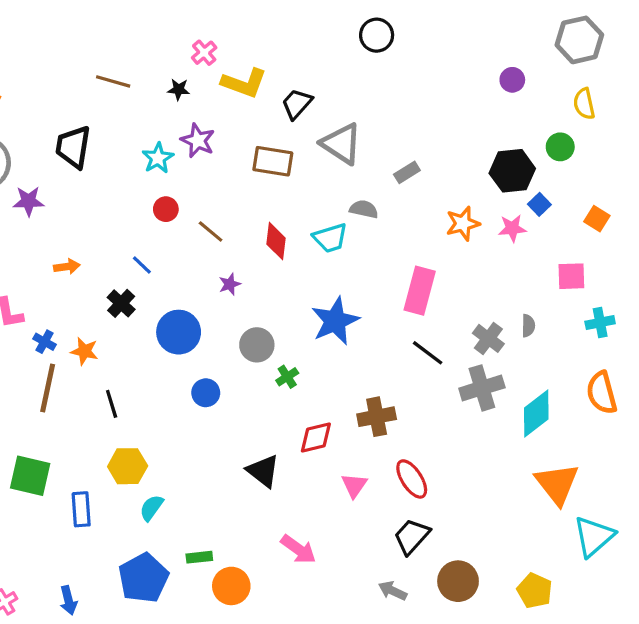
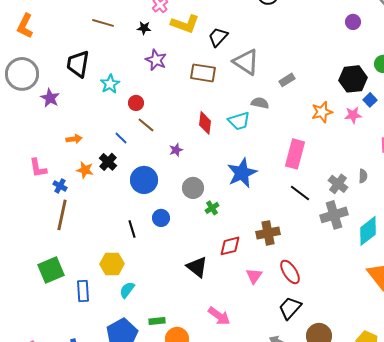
cyan star: (158, 158) -> (110, 84), moved
purple star: (29, 201) -> (50, 98), turned 30
brown line: (211, 231) -> (146, 125), moved
orange star: (84, 351) -> (85, 170), moved
black line: (112, 404) -> (132, 229), moved
green square: (30, 476) -> (51, 270), turned -36

